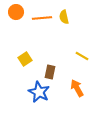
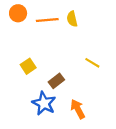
brown rectangle: (50, 72) -> (56, 81), turned 40
orange arrow: (77, 88) -> (78, 109), moved

